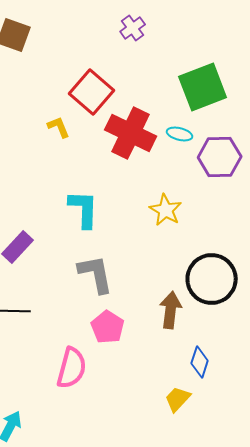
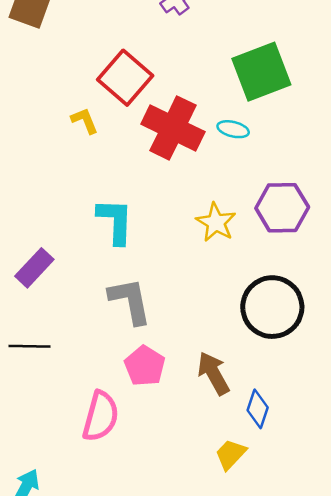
purple hexagon: (220, 157) -> (282, 208), moved
brown arrow: (171, 310) -> (213, 373), moved, turned -36

